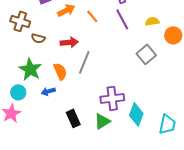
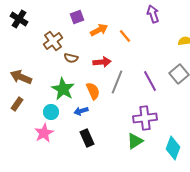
purple line: (122, 19) -> (150, 81), moved
brown cross: (20, 21) -> (53, 41), turned 36
cyan diamond: (136, 114) -> (173, 148), moved
black rectangle: (73, 118) -> (87, 138), moved

